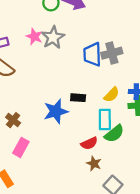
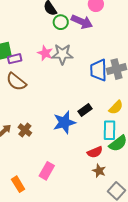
gray star: (53, 37) -> (62, 54), turned 30
black rectangle: (78, 98) -> (85, 110), turned -40
pink rectangle: (21, 147) -> (47, 171), moved

